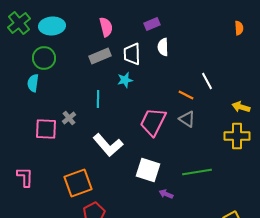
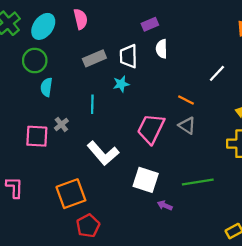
cyan ellipse: (52, 26) -> (43, 26), turned -50
pink semicircle: (106, 27) -> (81, 19), moved
white line: (207, 81) -> (217, 73), moved, turned 72
cyan semicircle: (33, 83) -> (46, 87), moved

